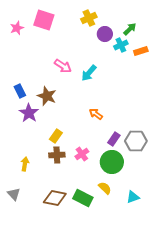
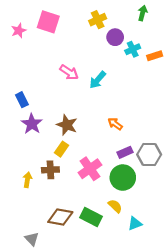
green arrow: (130, 29) -> (143, 13), moved, turned -32
brown star: (47, 96) -> (67, 125), moved
orange arrow: (96, 114) -> (115, 124), moved
purple rectangle: (114, 139) -> (125, 152), turned 32
pink cross: (82, 154) -> (90, 169), size x1.5
brown cross: (57, 155) -> (50, 170), moved
gray triangle: (14, 194) -> (32, 239), moved
cyan triangle: (133, 197) -> (135, 224), moved

